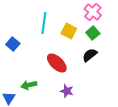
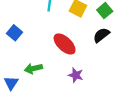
blue square: (13, 44) -> (14, 33), moved

